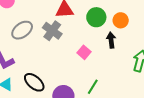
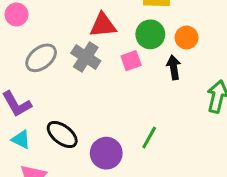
pink square: (84, 52) -> (131, 61), moved, turned 32

